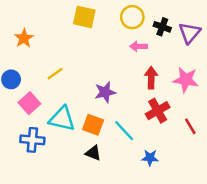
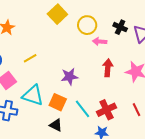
yellow square: (84, 17) -> (57, 14), turned 30
yellow circle: (132, 17) -> (87, 25), moved
red cross: (158, 111) -> (106, 110), moved

